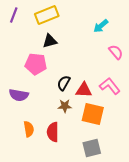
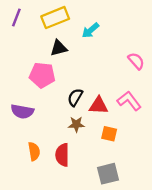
cyan arrow: (101, 26) -> (90, 30), moved
orange square: (93, 114) -> (109, 134), size x0.6

